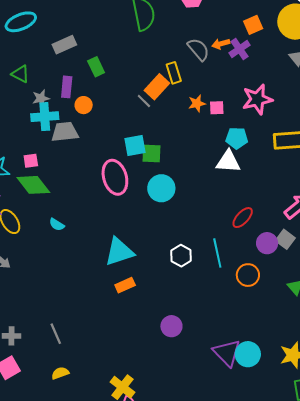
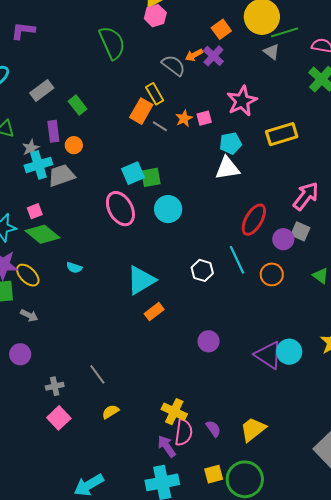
gray line: (144, 101) -> (160, 126), moved
red ellipse: (243, 218) -> (254, 220), size x1.4

